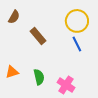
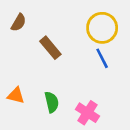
orange triangle: (12, 72) -> (16, 95), turned 32

